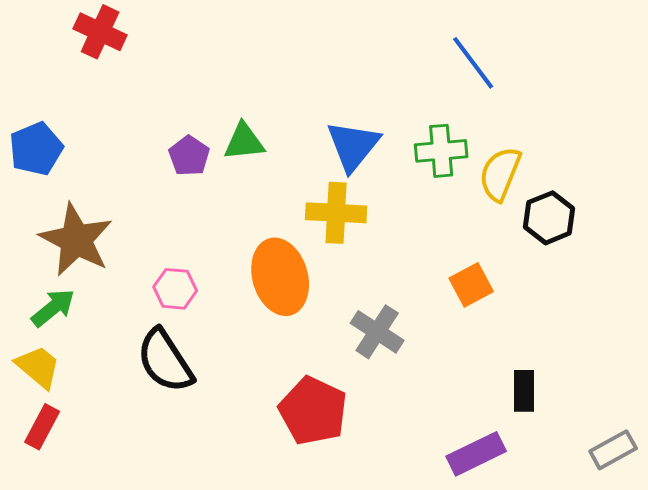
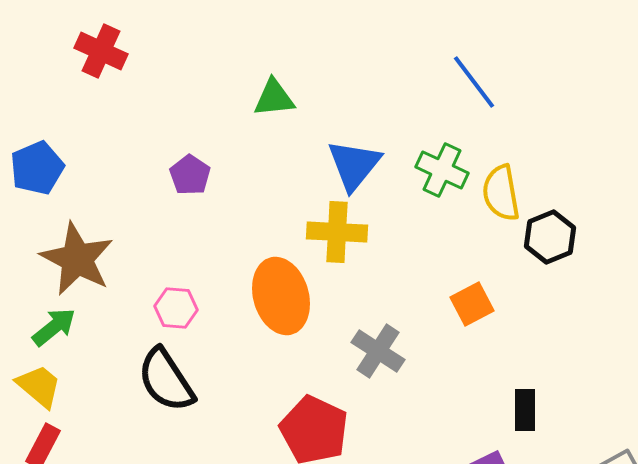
green triangle: (244, 142) -> (274, 98), moved
green cross: (441, 151) -> (442, 170), turned 30
yellow semicircle: (500, 174) -> (501, 193), turned -32

